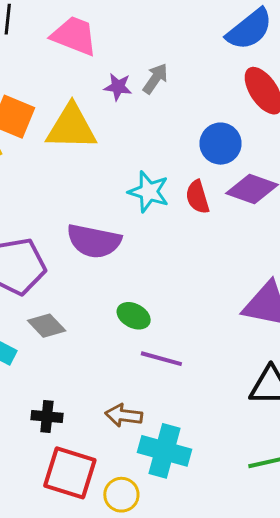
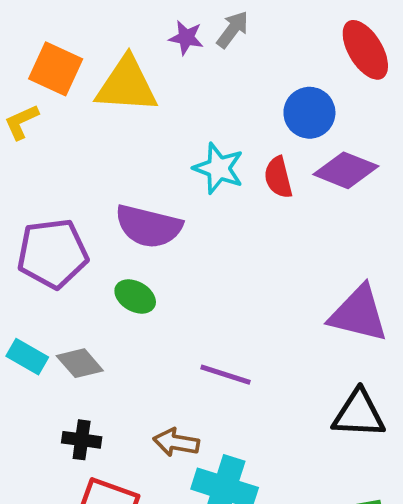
green ellipse: (134, 316) -> (135, 296), moved
gray diamond: (47, 326) -> (80, 363), moved

